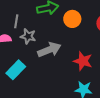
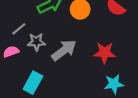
gray line: (16, 21) -> (19, 29), turned 56

